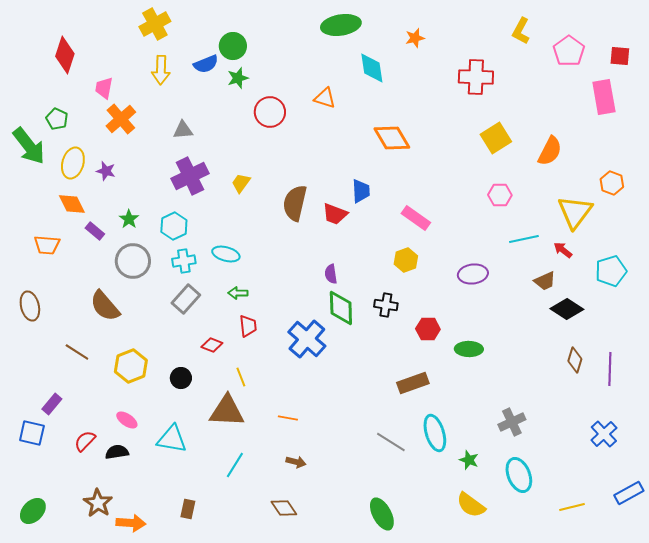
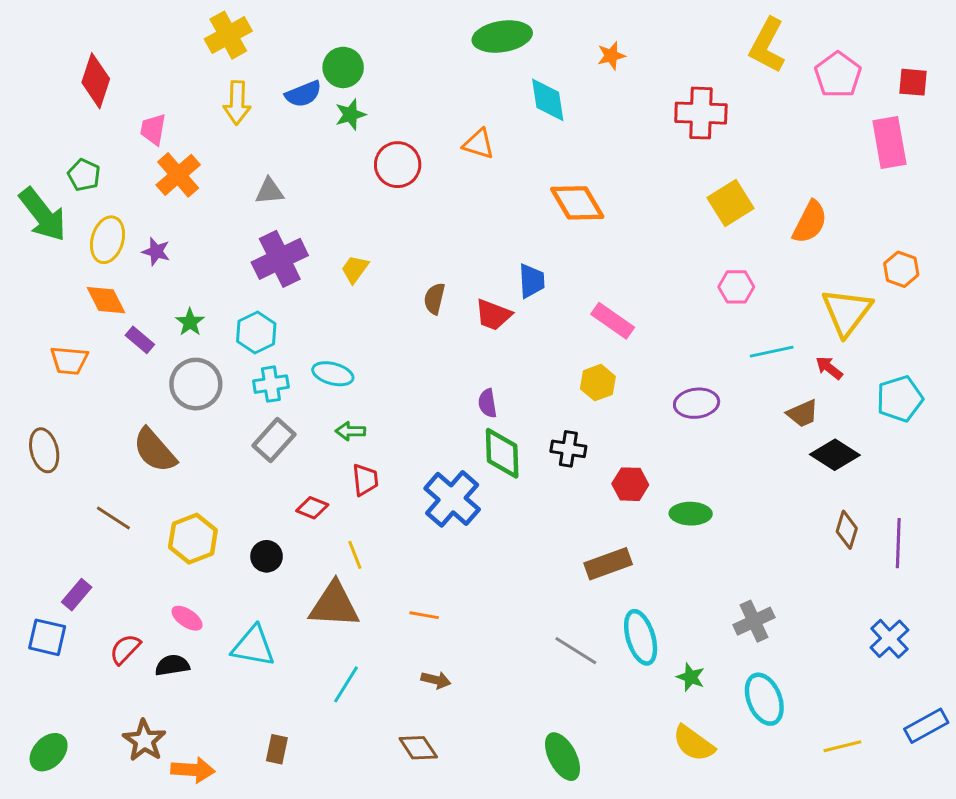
yellow L-shape: (521, 31) -> (767, 45), size x1.4
brown semicircle: (295, 203) -> (434, 299), size x0.6

